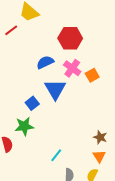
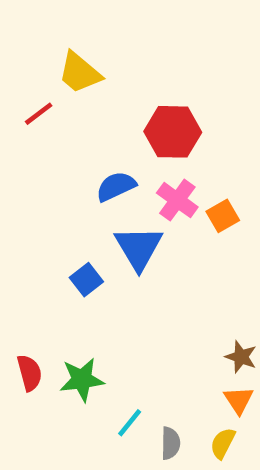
green star: (24, 126) -> (82, 380), moved
cyan line: (56, 155) -> (130, 423), moved

